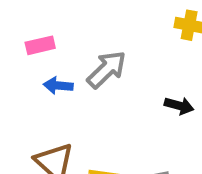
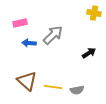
black arrow: (179, 106) -> (89, 53), turned -48

